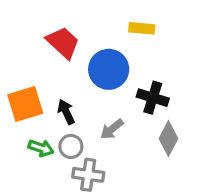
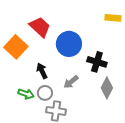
yellow rectangle: (142, 28) -> (113, 18), moved
orange square: (25, 104) -> (16, 47), moved, turned -30

